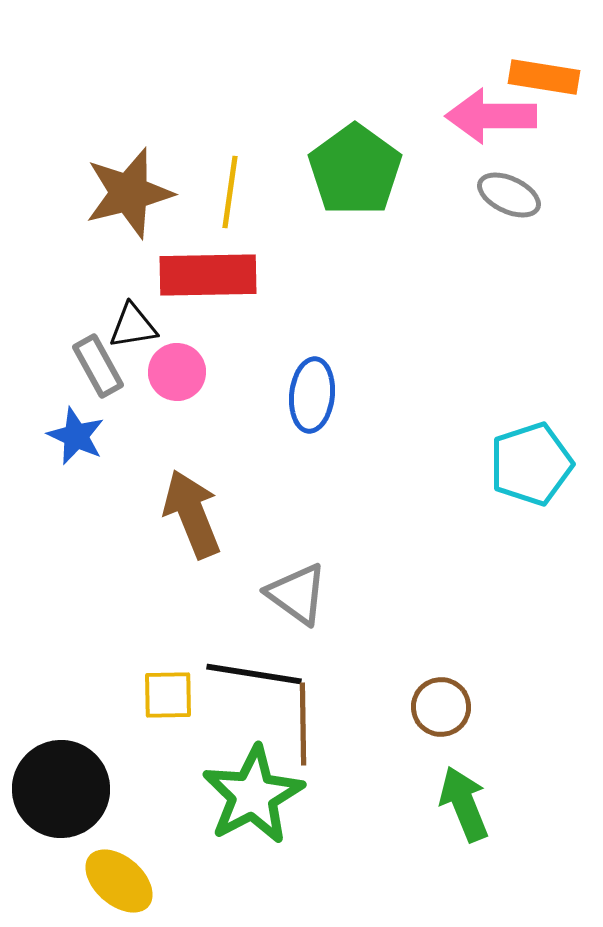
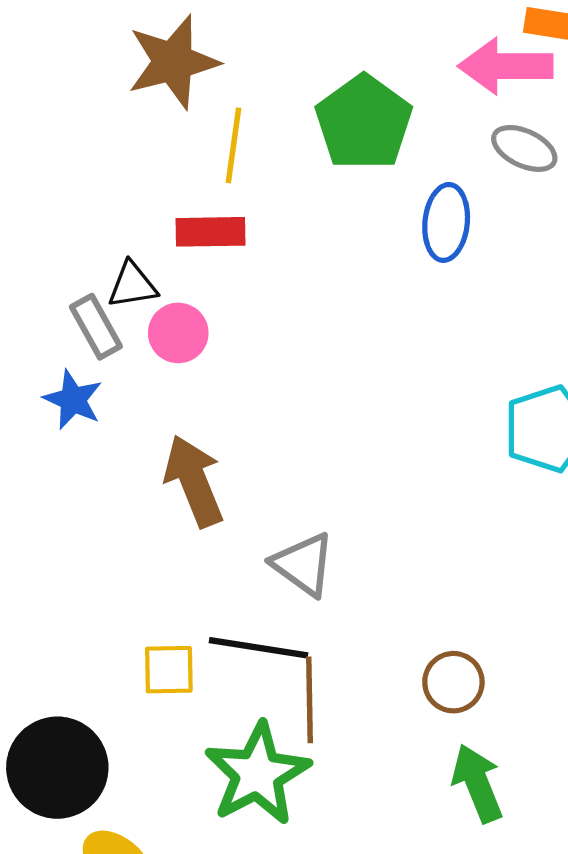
brown star: (129, 193) -> (173, 62), moved
red rectangle: (208, 275) -> (211, 232), size x0.7
blue ellipse: (312, 395) -> (446, 222), moved

